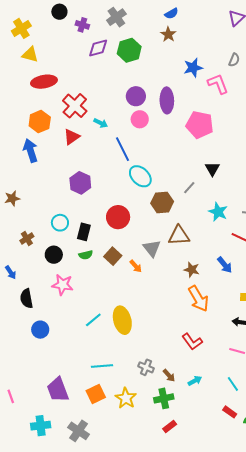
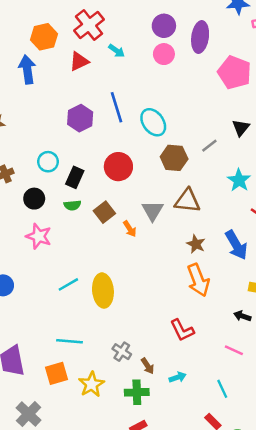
blue line: (123, 149) -> (117, 107), moved
blue arrow: (225, 265) -> (236, 245), size x1.4

